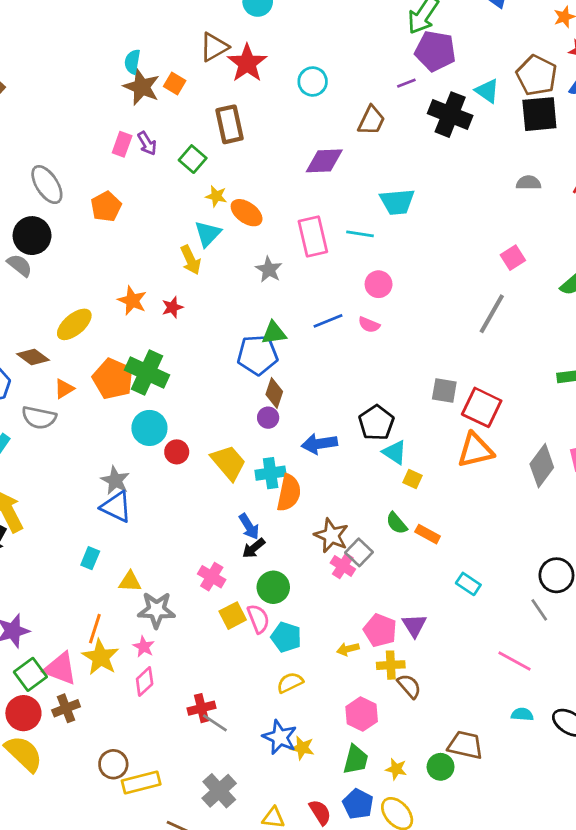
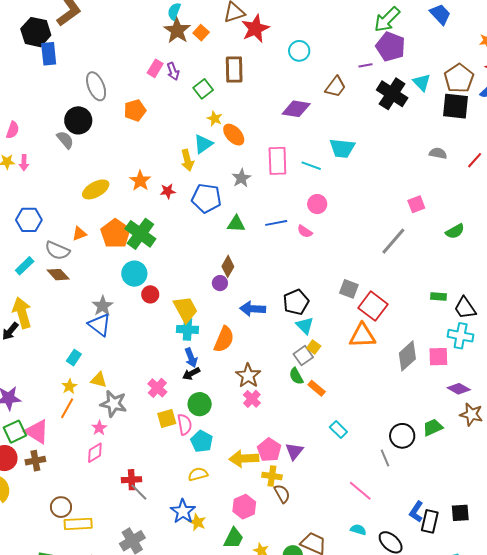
blue pentagon: (258, 355) -> (206, 198), moved
brown diamond: (33, 357) -> (58, 275), moved
cyan cross: (271, 473) -> (187, 329), moved
gray square: (359, 552) -> (303, 356), moved
yellow arrow: (348, 649) -> (244, 459), size x1.8
yellow star: (100, 657) -> (69, 386), moved, size x0.6

